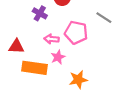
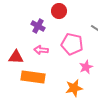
pink arrow: (52, 39) -> (41, 50), moved
pink star: (58, 57) -> (86, 67), moved

